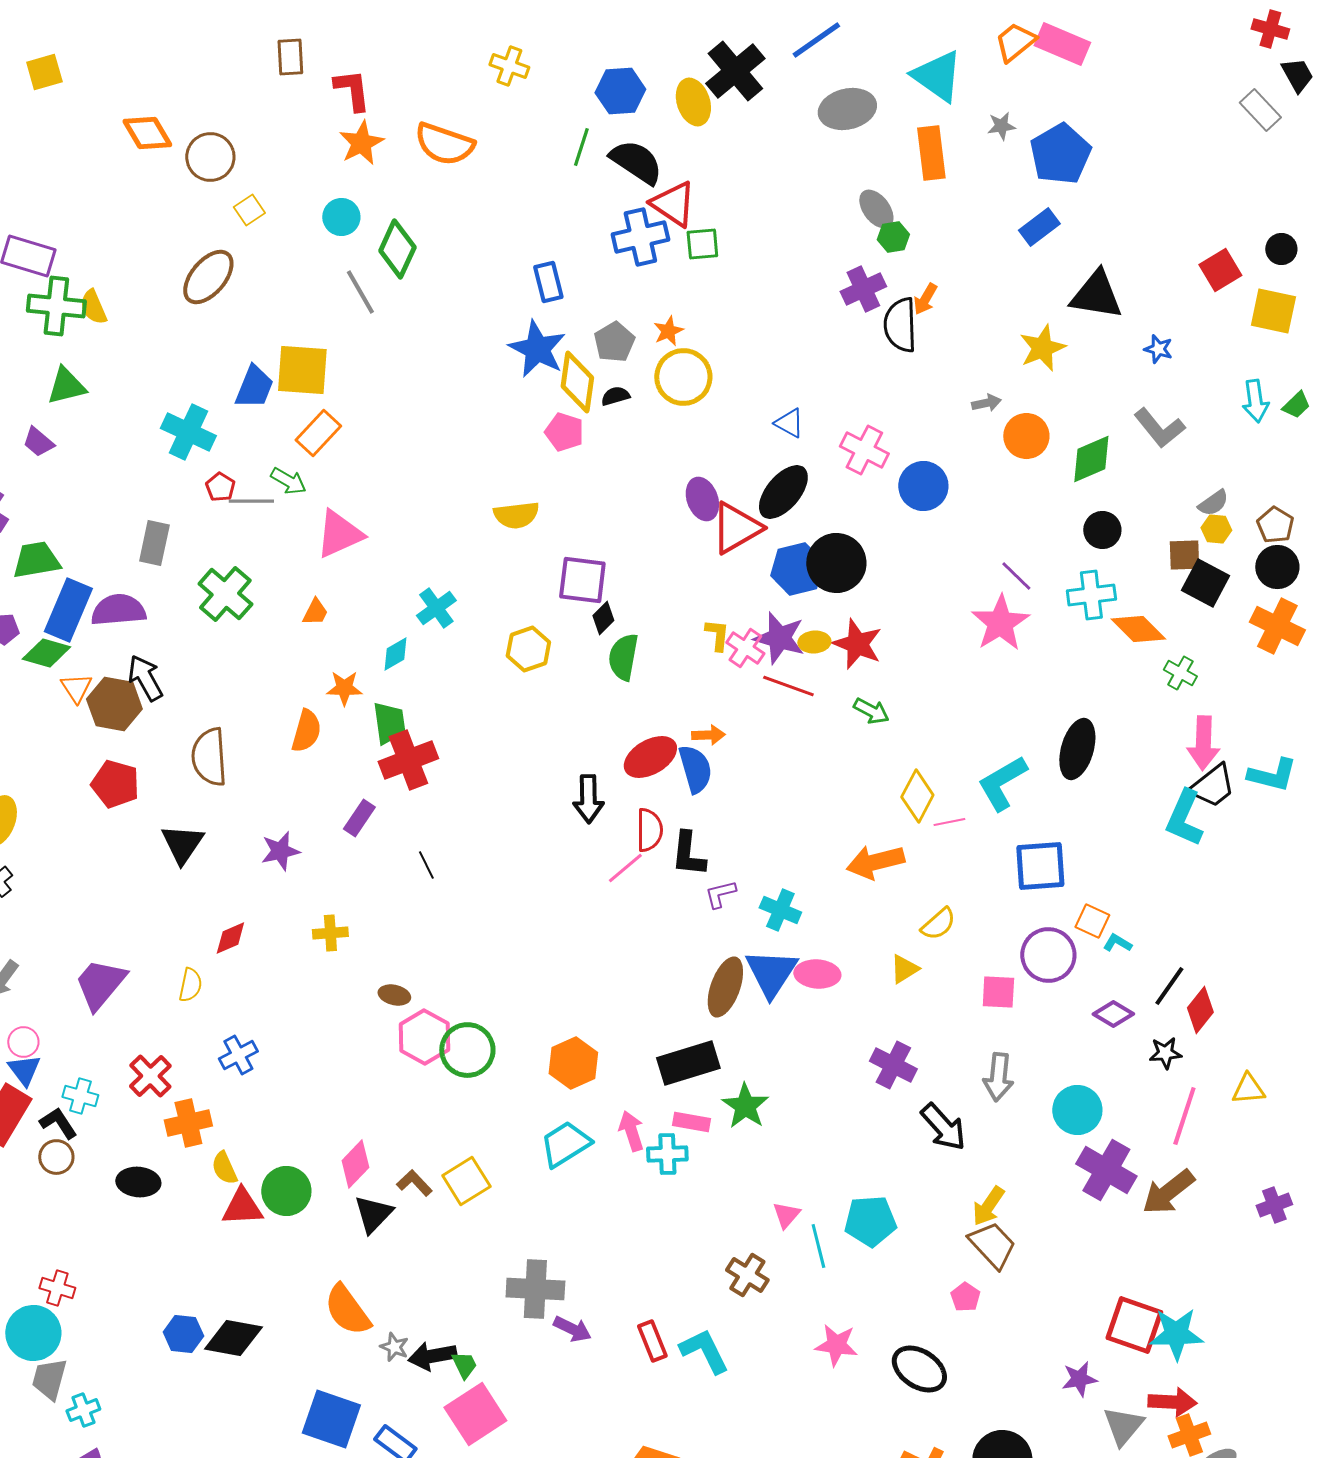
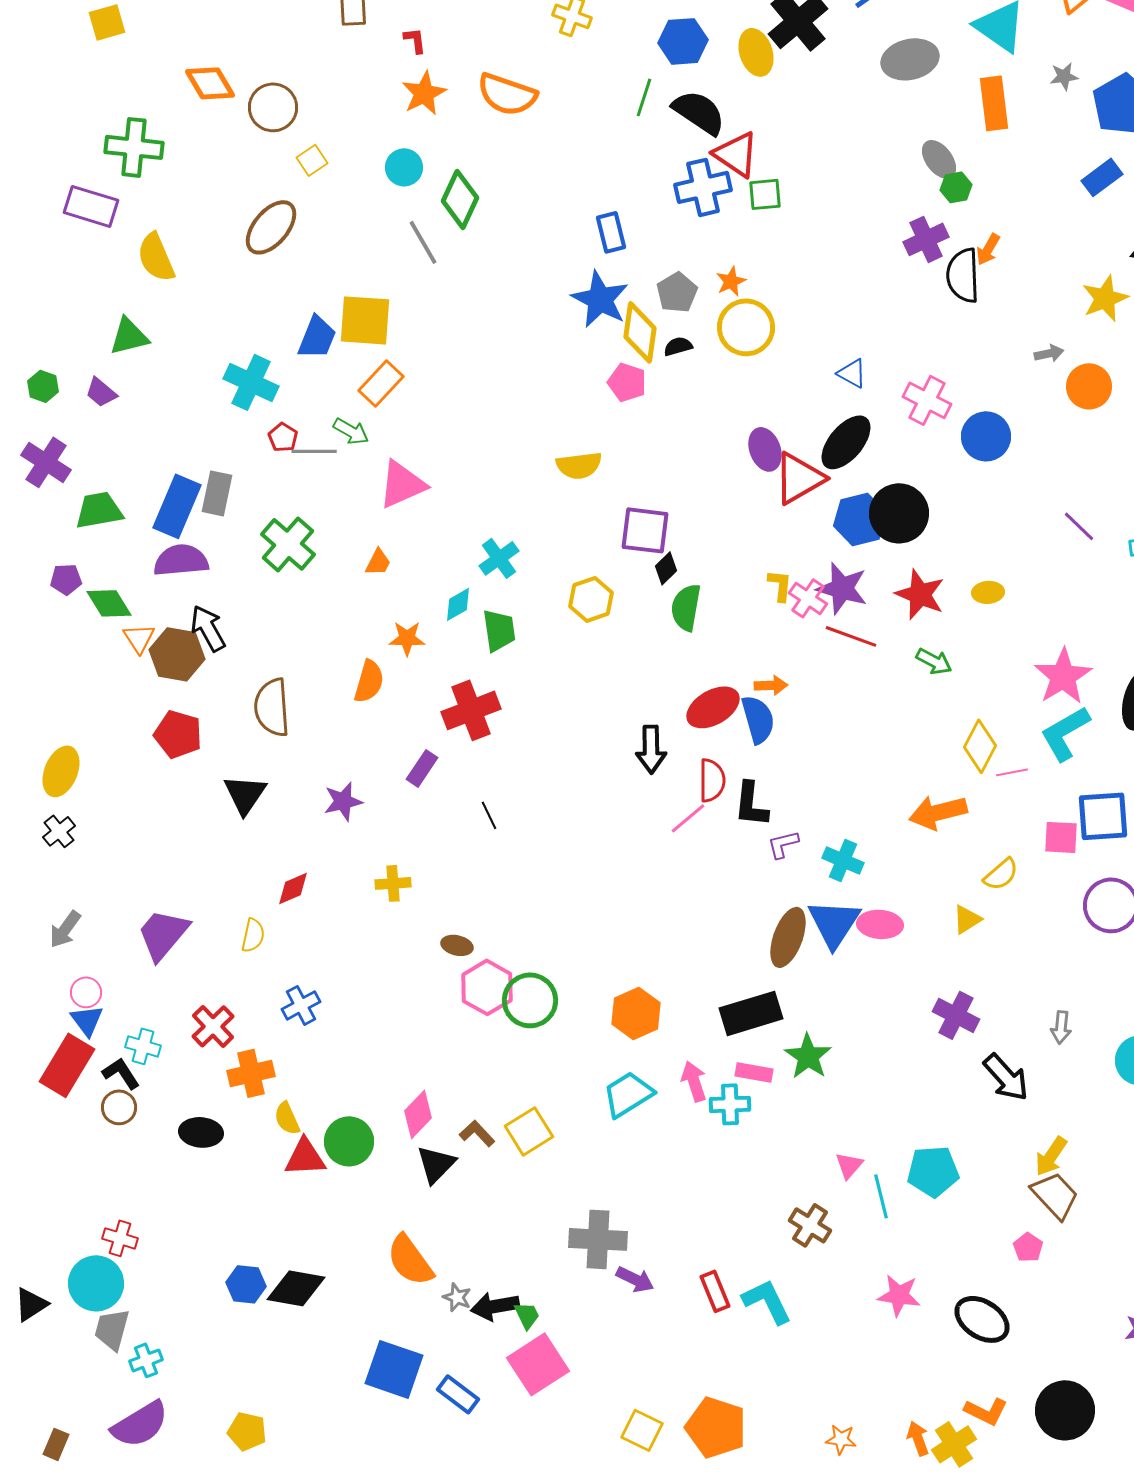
red L-shape: (352, 90) -> (415, 40), size x0.6
green cross: (56, 306) -> (134, 147), moved
yellow semicircle: (93, 307) -> (156, 257), size x1.4
blue rectangle: (68, 610) -> (177, 506), moved
pink star: (1000, 623) -> (1063, 676), moved
yellow ellipse: (814, 642) -> (988, 592), moved
green diamond: (46, 653) -> (109, 603), turned 42
green trapezoid: (389, 723) -> (499, 630), moved
pink square: (998, 992) -> (1061, 837), moved
gray arrow: (998, 1077) -> (1061, 1027), size x0.7

